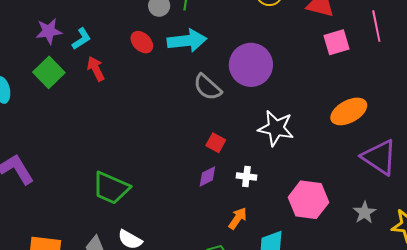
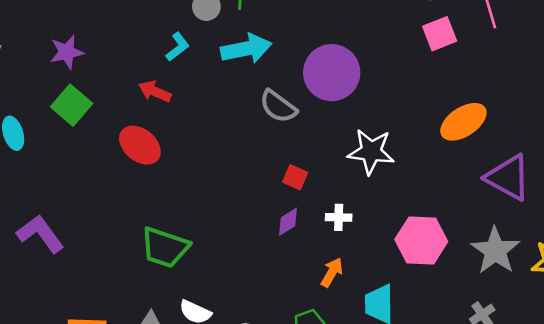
cyan L-shape: (81, 39) -> (178, 47), moved
red ellipse: (142, 42) -> (140, 145), moved, size x1.4
red arrow: (96, 69) -> (155, 91), moved, turned -35
gray star: (365, 213) -> (495, 251), size x1.6

